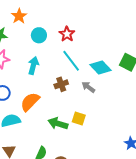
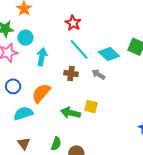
cyan circle: (39, 35) -> (25, 38), moved
brown cross: (61, 84) -> (71, 74), turned 32

